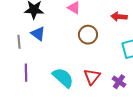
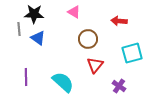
gray line: (19, 42) -> (19, 29), moved
red triangle: (92, 77) -> (95, 65), moved

